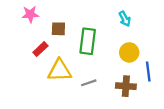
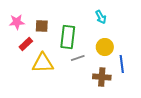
pink star: (30, 14) -> (17, 22), moved
gray line: (89, 83) -> (78, 58), moved

